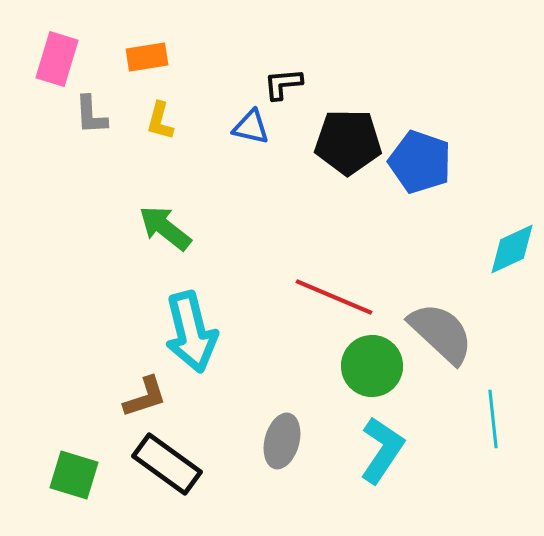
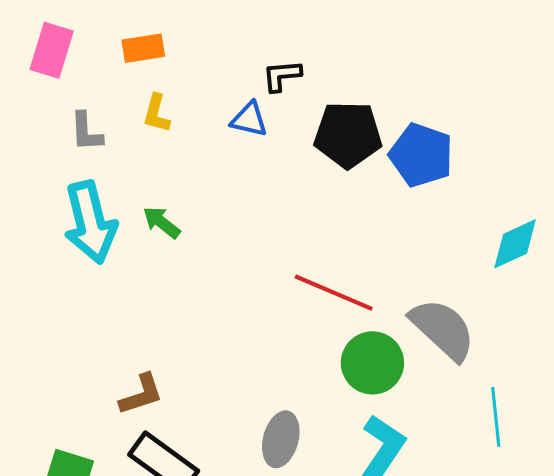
gray L-shape: (91, 115) -> (86, 132), moved
green arrow: (165, 228) -> (162, 222), size x0.7
cyan arrow: (191, 332) -> (90, 222), moved

